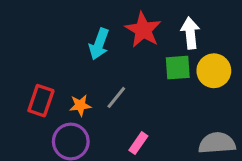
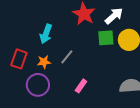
white arrow: (190, 33) -> (114, 16), turned 54
cyan arrow: (99, 44) -> (46, 34), moved

